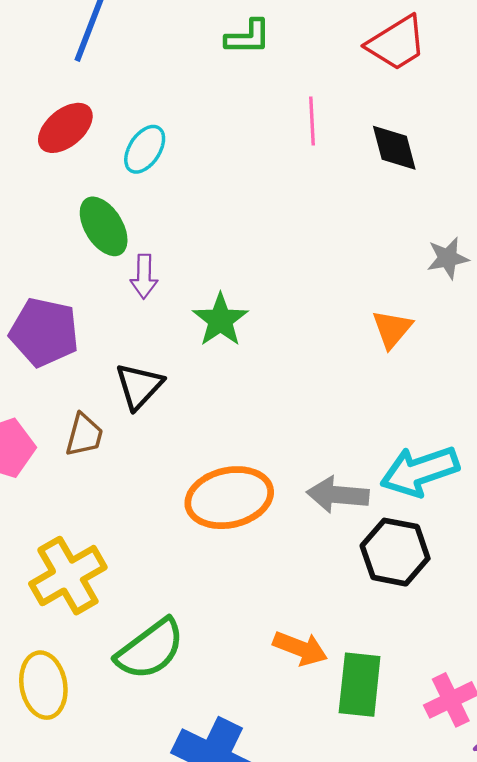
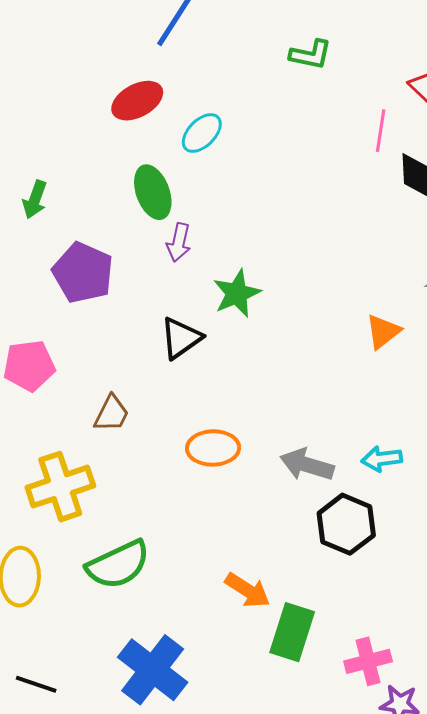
pink line: (312, 121) -> (381, 131), moved
black triangle: (139, 386) -> (181, 338), moved
brown trapezoid: (84, 435) -> (111, 414), moved
cyan arrow: (420, 471) -> (382, 459), size x0.6
orange ellipse: (229, 498) -> (213, 448), size x0.7

